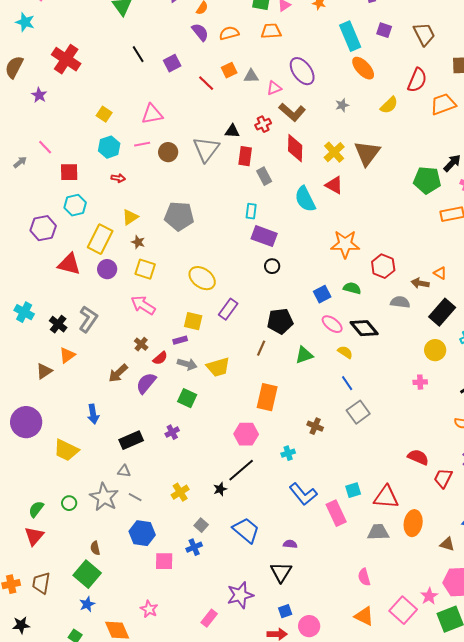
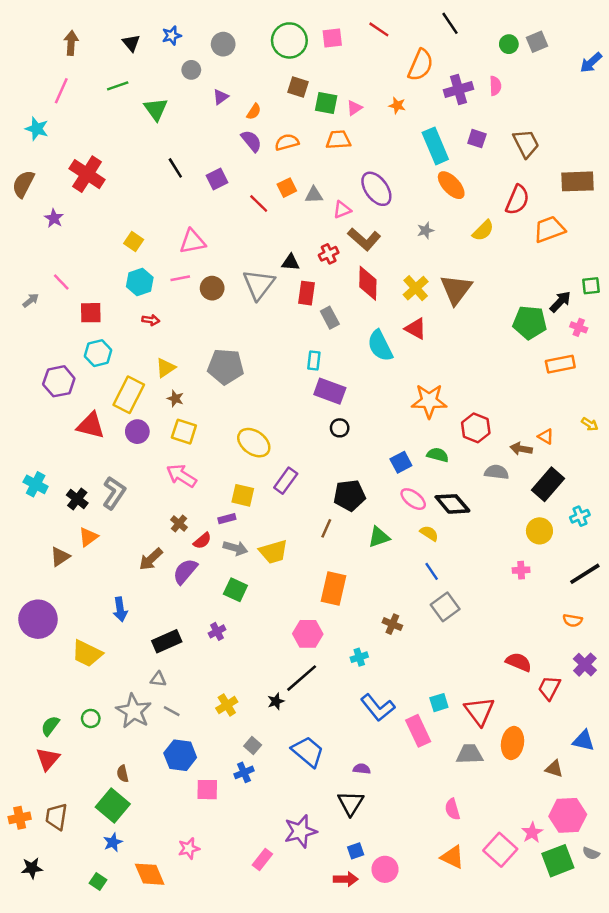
red triangle: (386, 497) -> (479, 711), turned 48
pink star: (149, 609) -> (189, 848), turned 30

